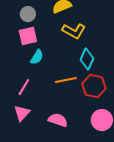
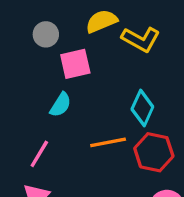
yellow L-shape: (74, 31) -> (141, 39), moved
pink square: (28, 36) -> (75, 64), moved

